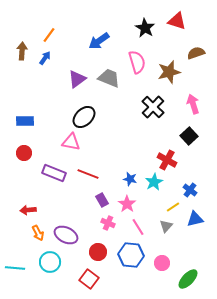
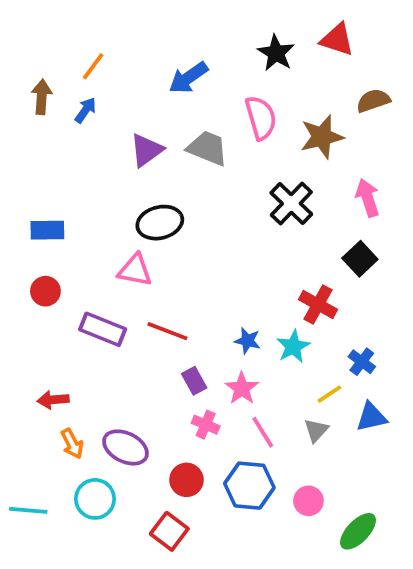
black ellipse: (84, 117) -> (160, 223), turned 30

